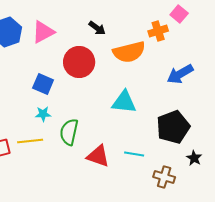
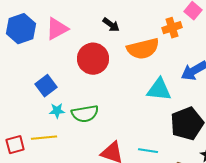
blue square: (43, 84) -> (46, 86), moved, turned 30
cyan triangle: (124, 102) -> (159, 90), moved
green semicircle: (69, 132) -> (85, 114), moved, turned -112

